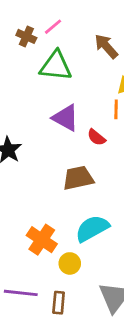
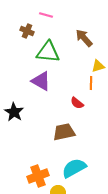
pink line: (53, 27) -> (46, 15), moved, turned 56
purple triangle: (66, 118) -> (41, 81), moved
orange cross: (42, 240) -> (38, 176), turned 35

